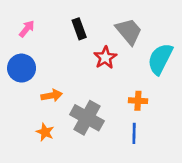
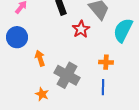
orange arrow: (52, 95) -> (40, 58), turned -98
orange star: (45, 132) -> (42, 94), moved

